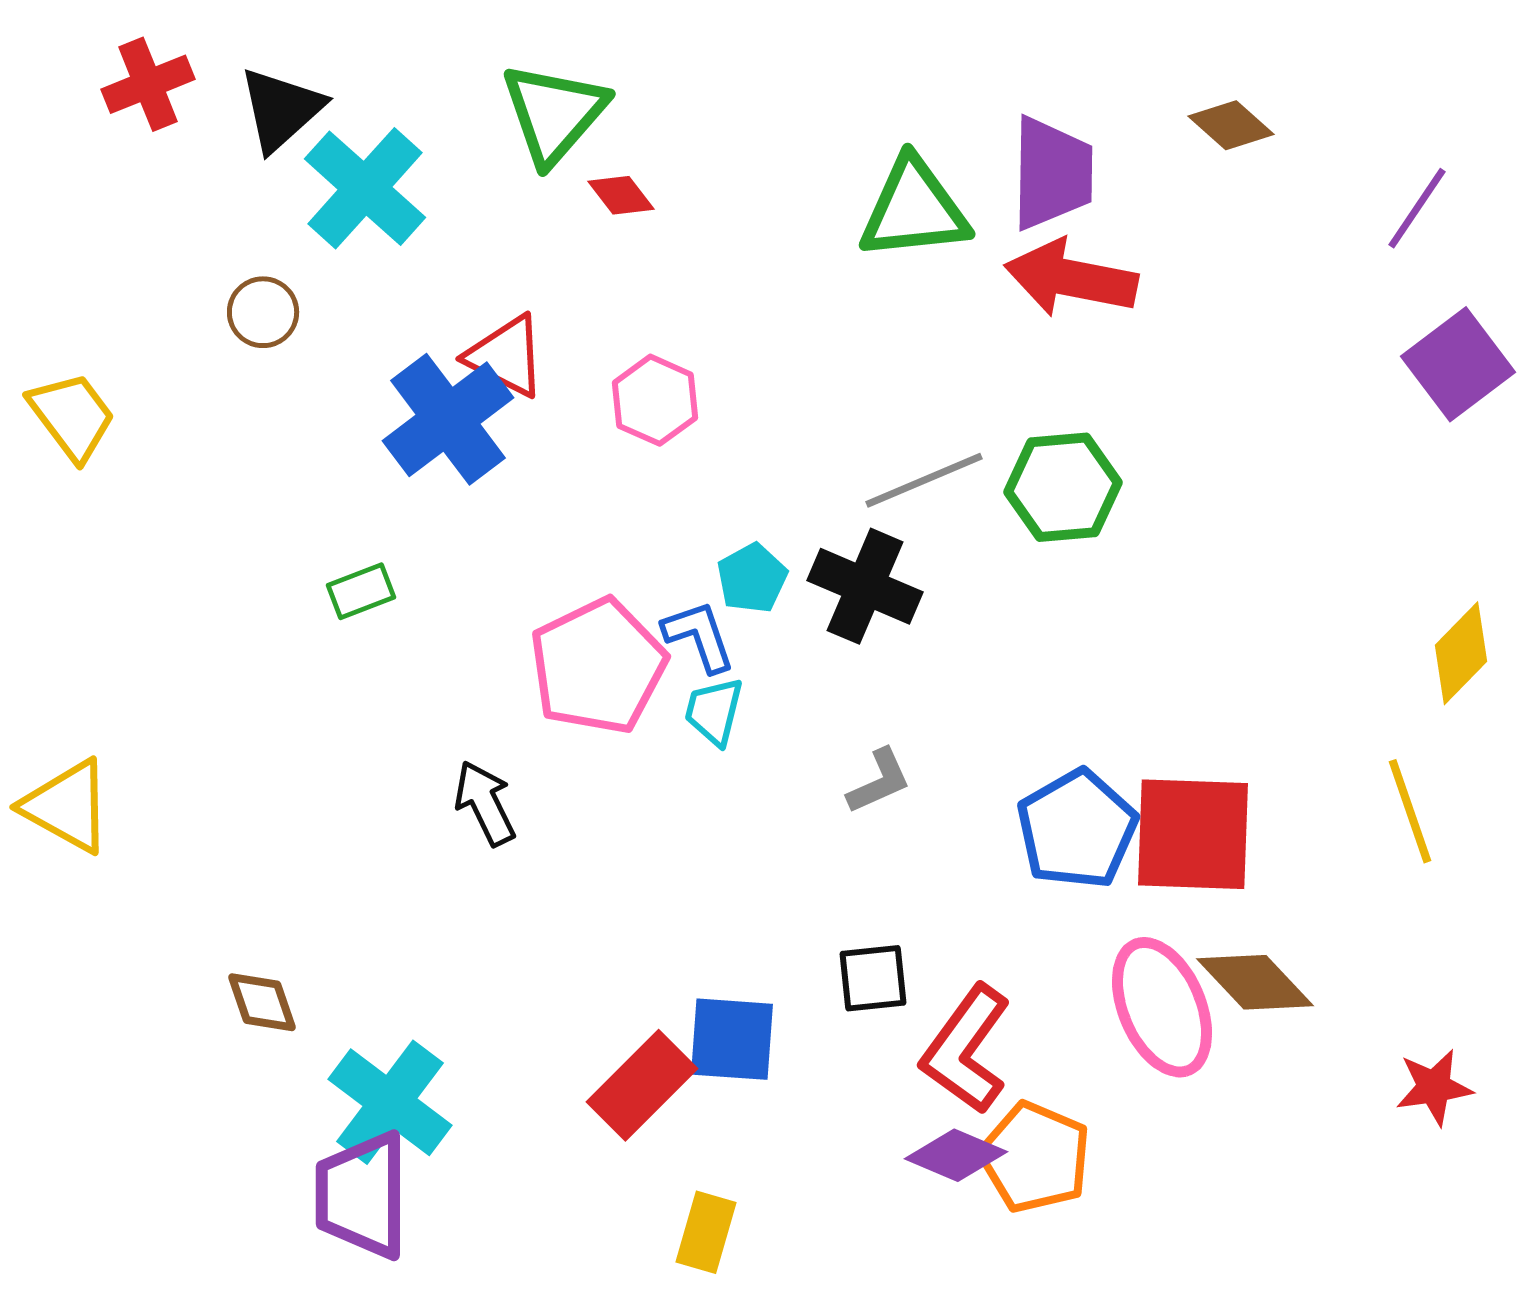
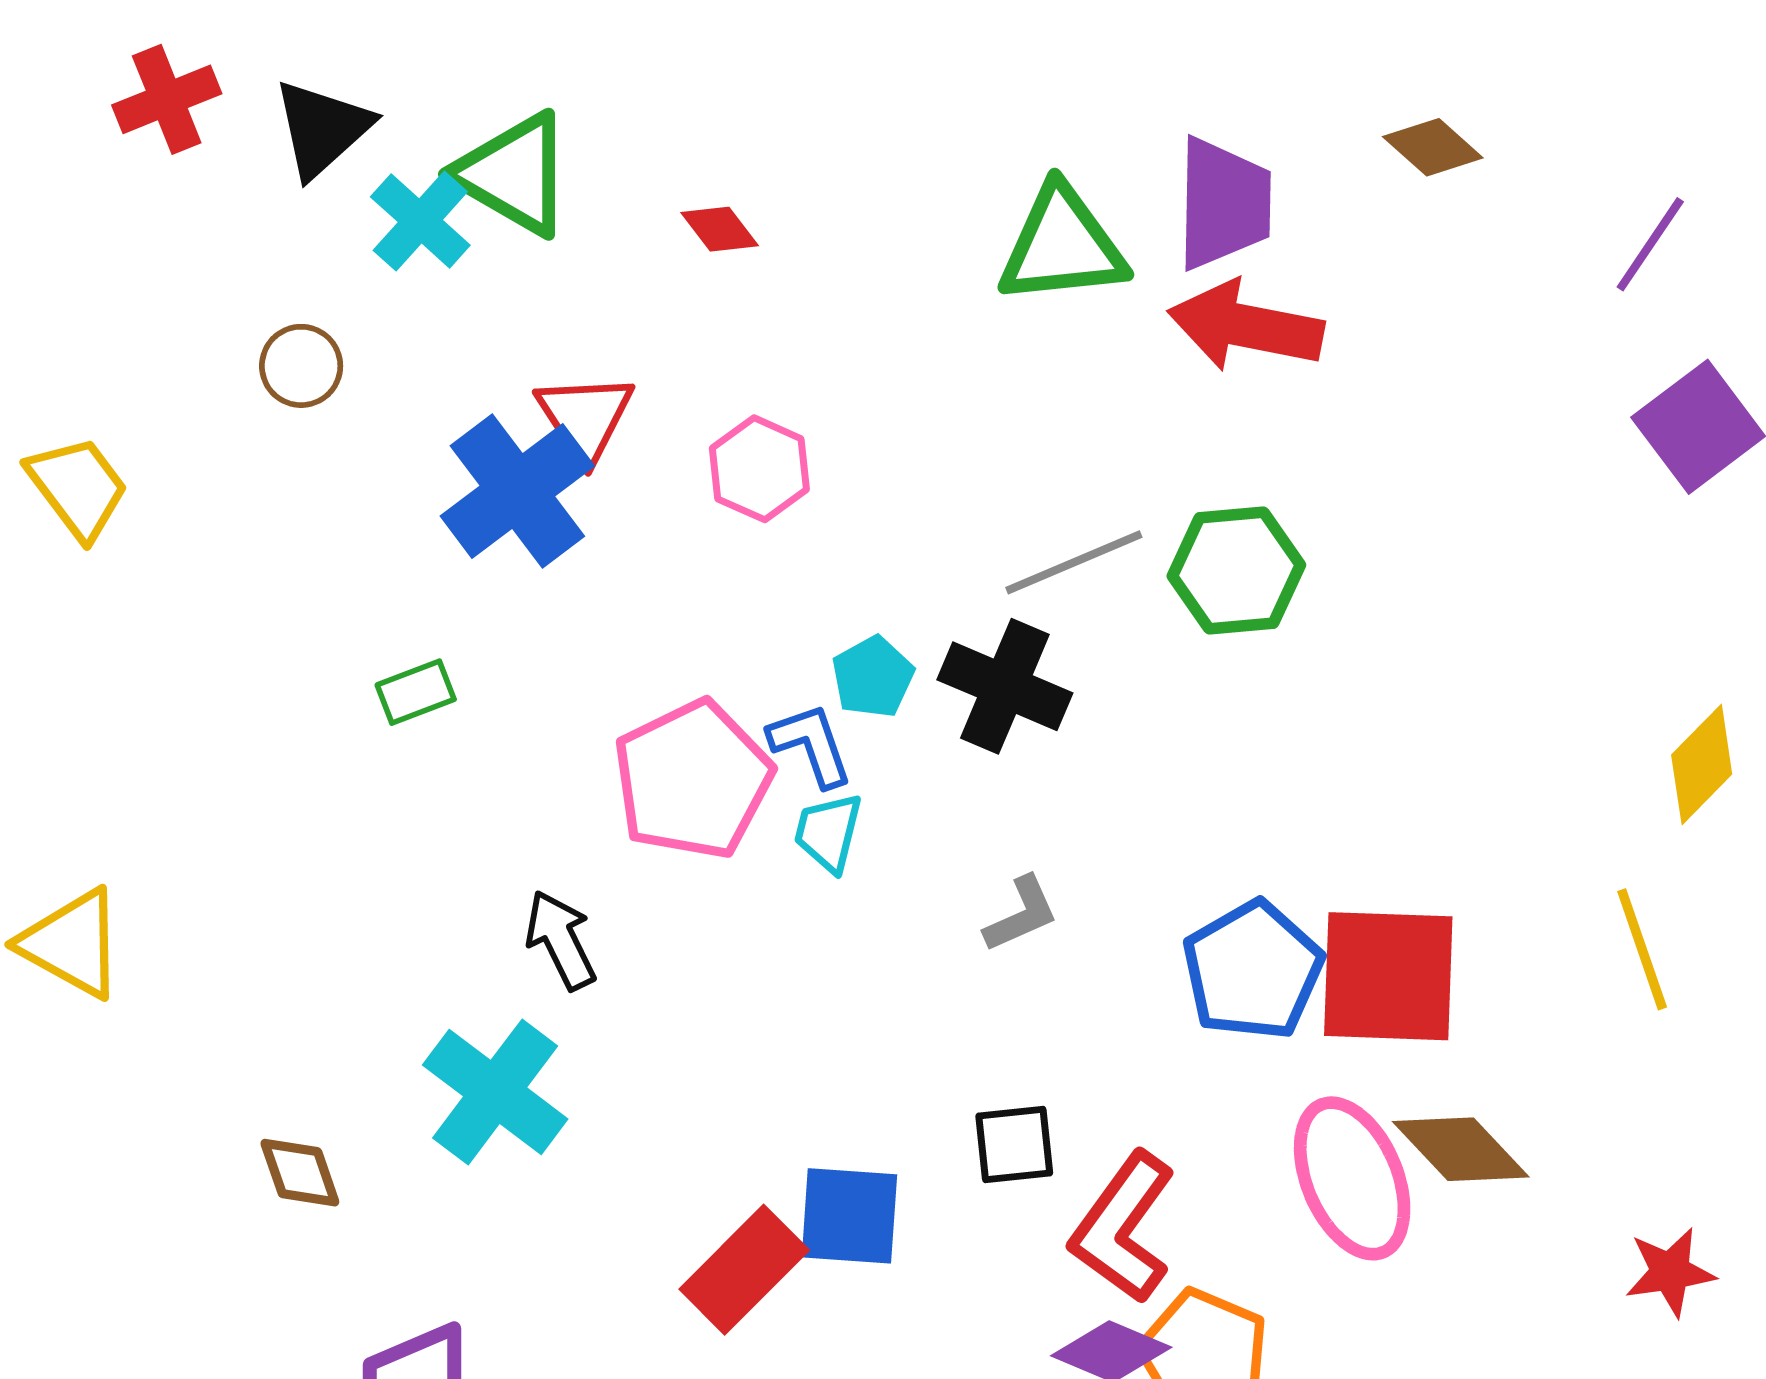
green triangle: (554, 113) -> (514, 174), moved, turned -41
cyan cross: (365, 188) -> (420, 221), size x0.7
red triangle: (506, 356) -> (585, 417), turned 30
cyan cross: (390, 1102) -> (495, 1092), moved

